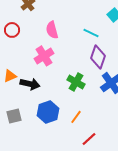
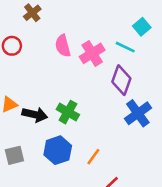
cyan line: (91, 33) -> (125, 47), moved
pink cross: (44, 56) -> (92, 53), moved
green cross: (76, 82) -> (68, 112), moved

